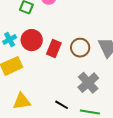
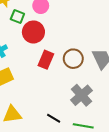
red circle: (32, 40) -> (33, 32), moved

